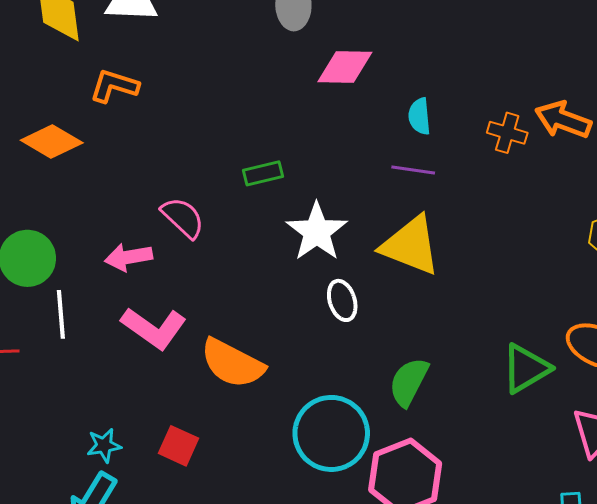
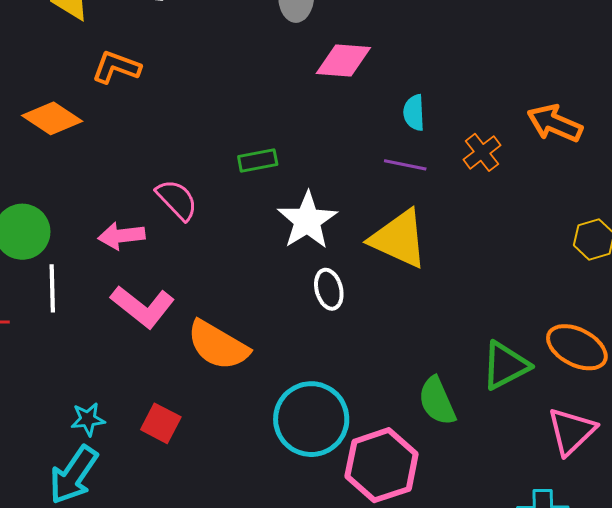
orange cross: (507, 133) -> (482, 152), moved, turned 33
green semicircle: (409, 382) -> (437, 401), moved, turned -54

